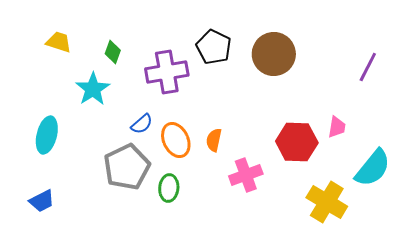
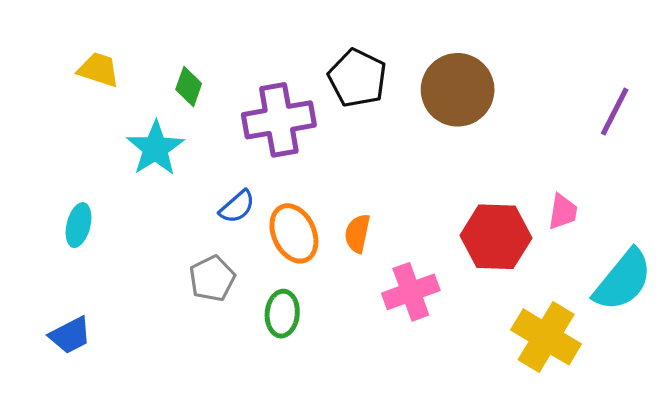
cyan ellipse: (47, 135) -> (78, 225), size x0.7
gray pentagon: (127, 167) -> (212, 278), size x0.6

